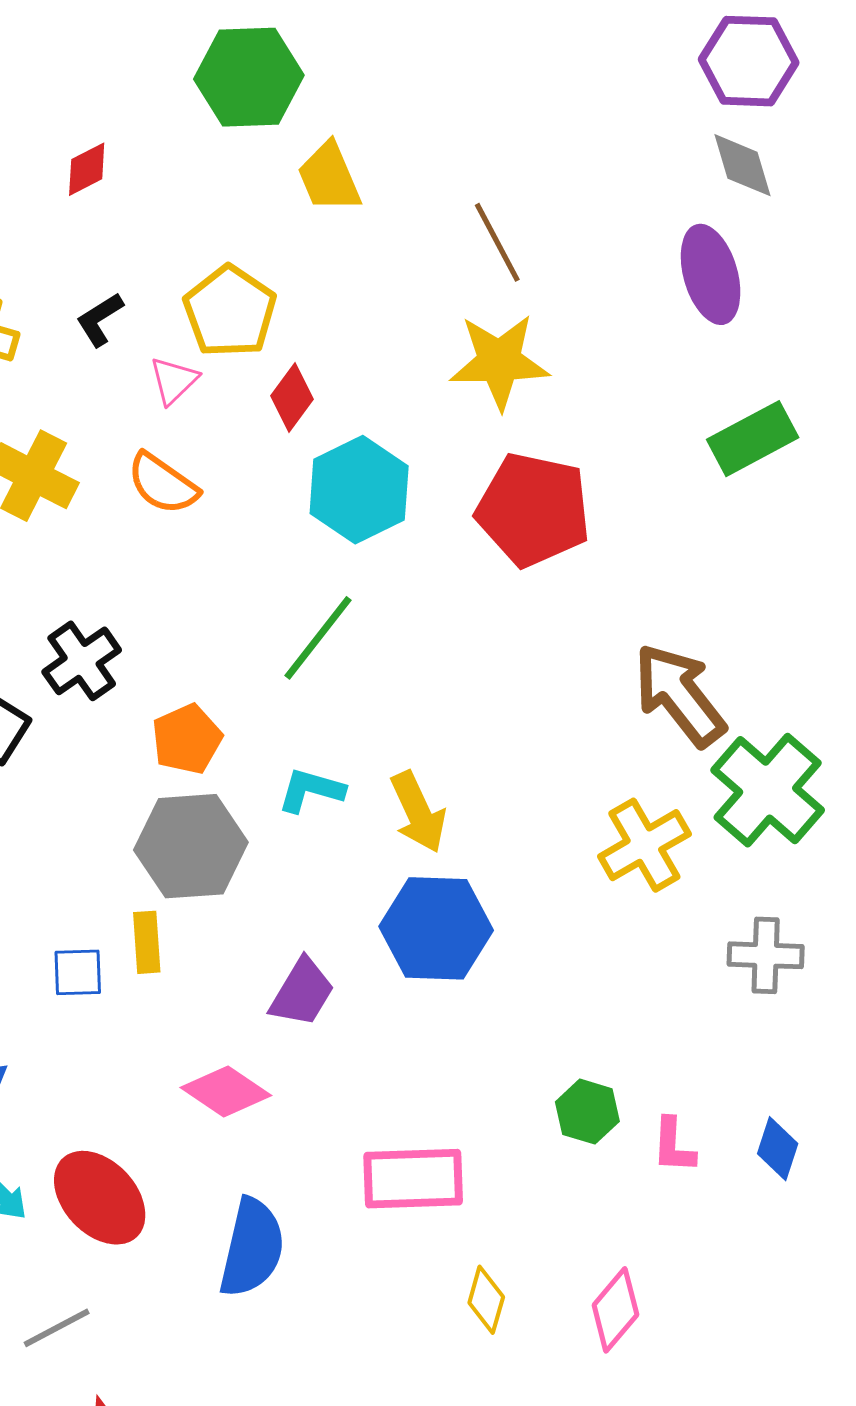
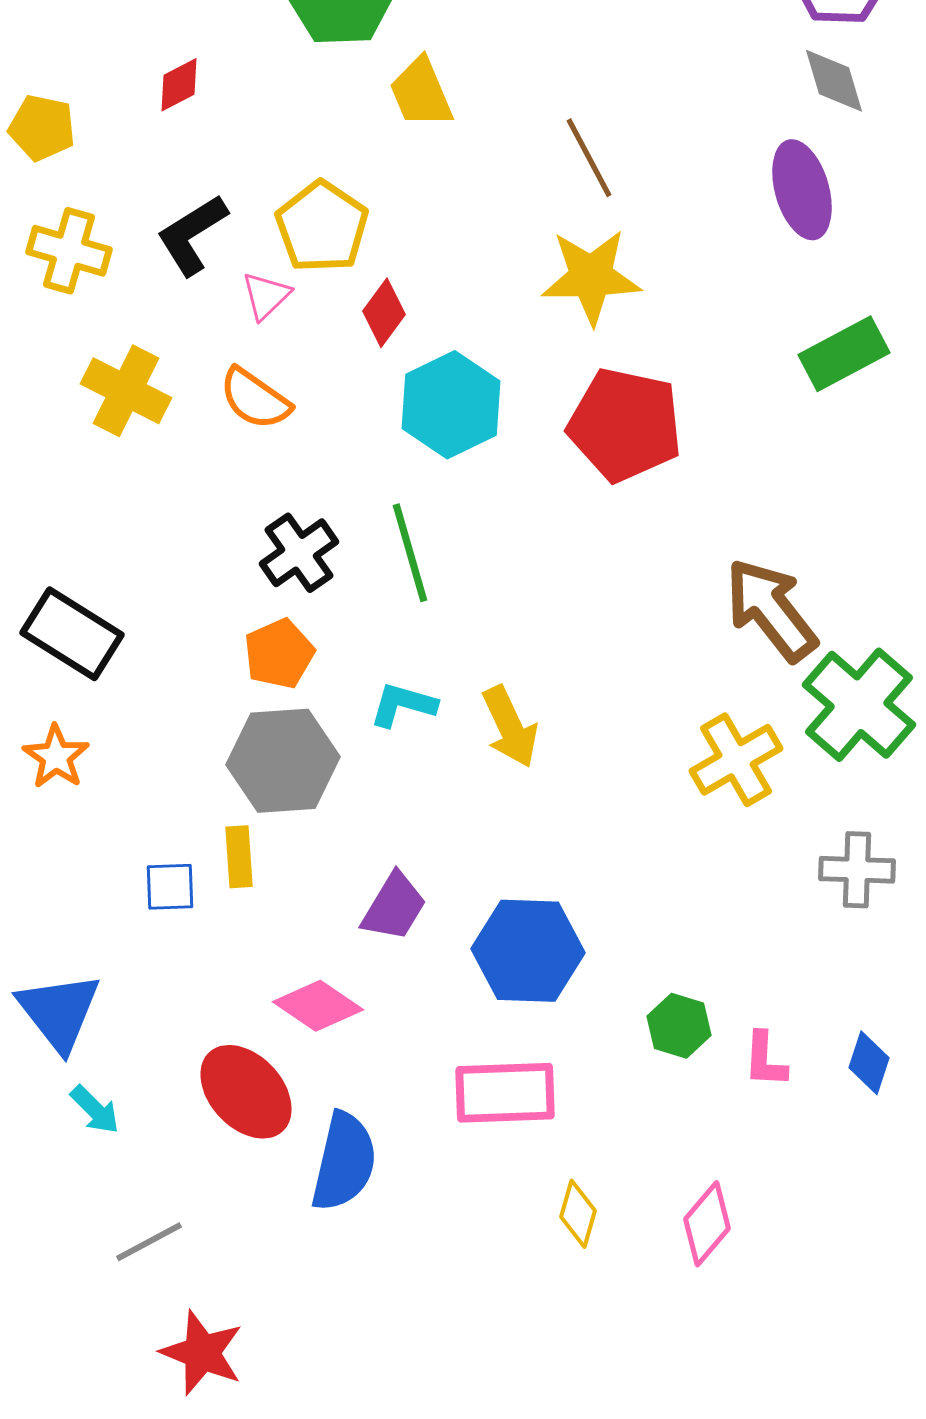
black L-shape: (100, 319) -> (192, 235), size x1.5
green line: (318, 638) -> (410, 553), turned -54
black cross: (82, 661) -> (299, 553), moved
blue hexagon: (436, 928) -> (528, 951), moved
red ellipse: (100, 1198) -> (246, 1092), moved

